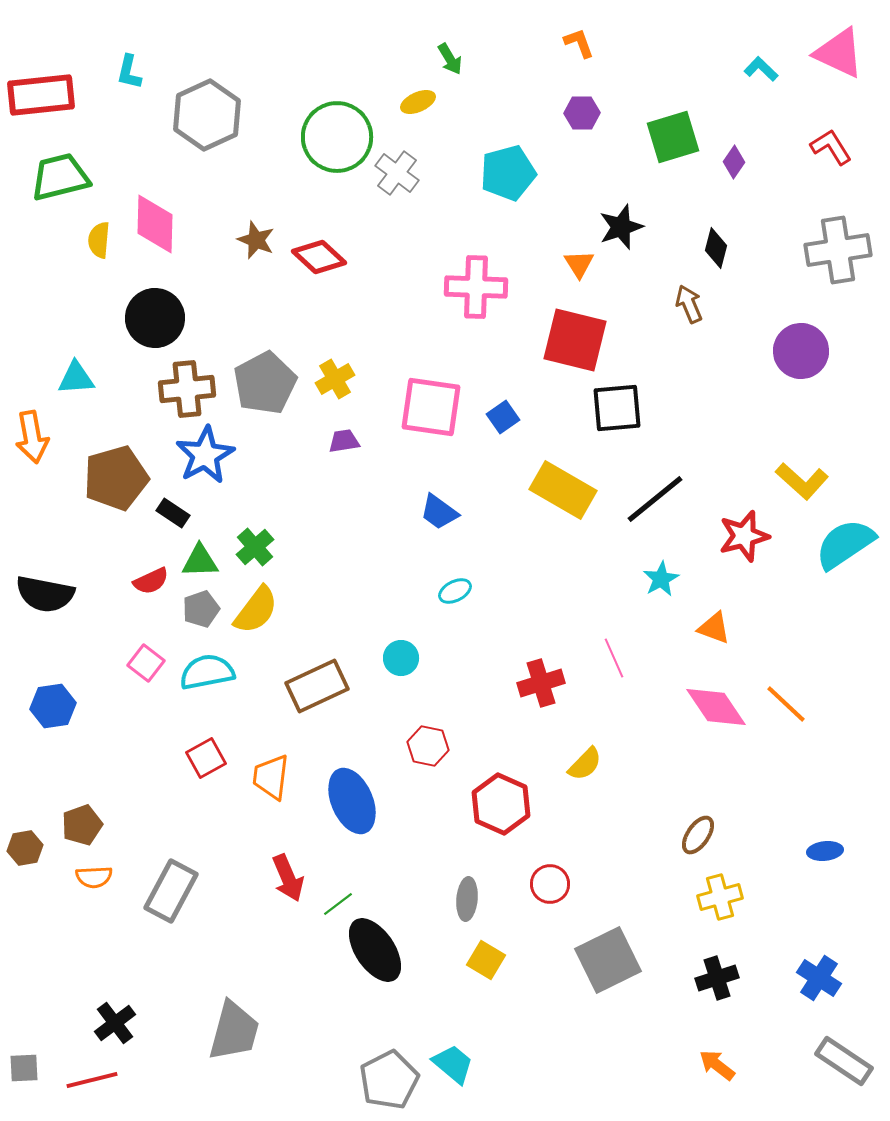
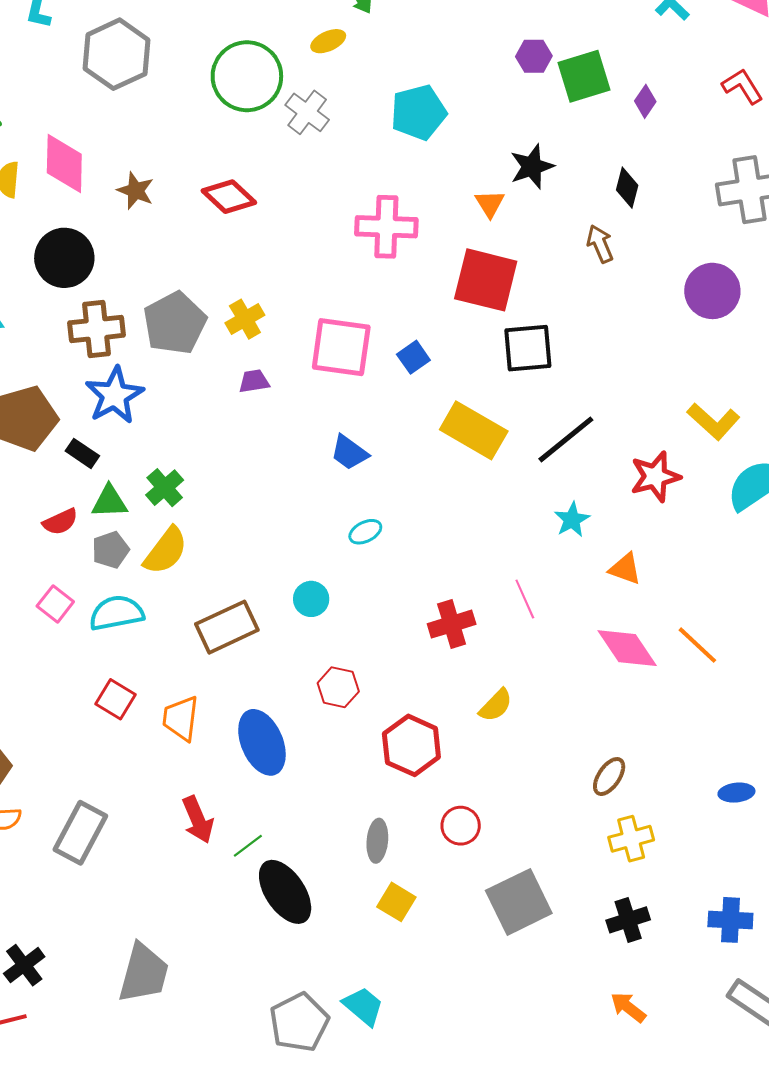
purple hexagon: (582, 113) -> (534, 56), moved
brown star: (256, 240) -> (136, 191), moved
red square: (206, 758) -> (116, 699), turned -30
blue cross: (819, 978) -> (730, 920), turned -30

